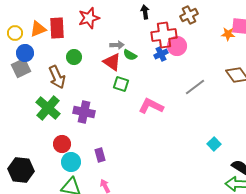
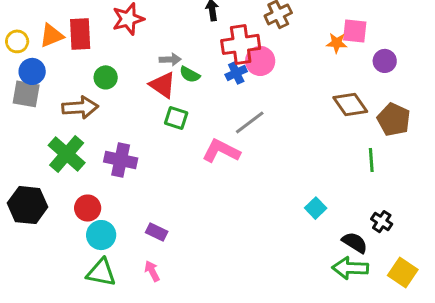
gray square: (21, 68) -> (26, 94), turned 36
brown arrow: (57, 77) -> (80, 107), turned -70
gray line: (195, 87) -> (250, 122), moved
purple rectangle: (100, 155) -> (157, 232), moved, turned -48
black hexagon: (21, 170) -> (28, 205), moved

